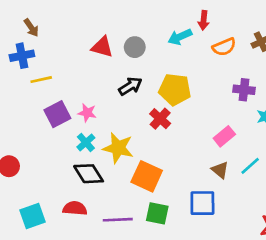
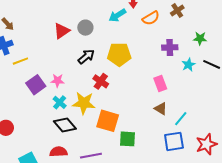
red triangle: (102, 47) -> (62, 31), turned -42
red cross: (160, 119) -> (101, 81), moved
pink rectangle: (224, 136) -> (160, 84), turned -63
cyan line: (250, 166) -> (181, 119), moved
blue square: (202, 203) -> (174, 141), moved
green square: (157, 213) -> (128, 139), moved

